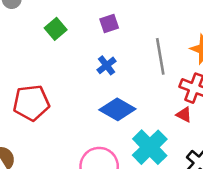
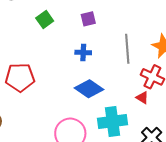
blue cross: (107, 65) -> (83, 52), turned 35
cyan cross: (150, 147) -> (112, 121), turned 32

